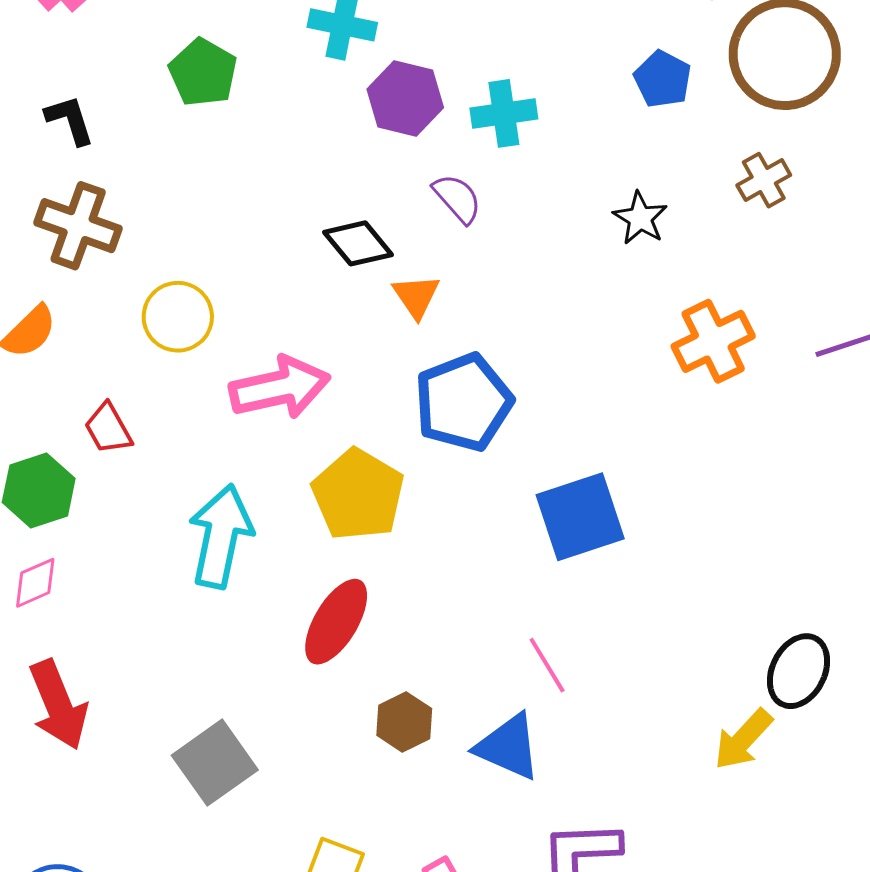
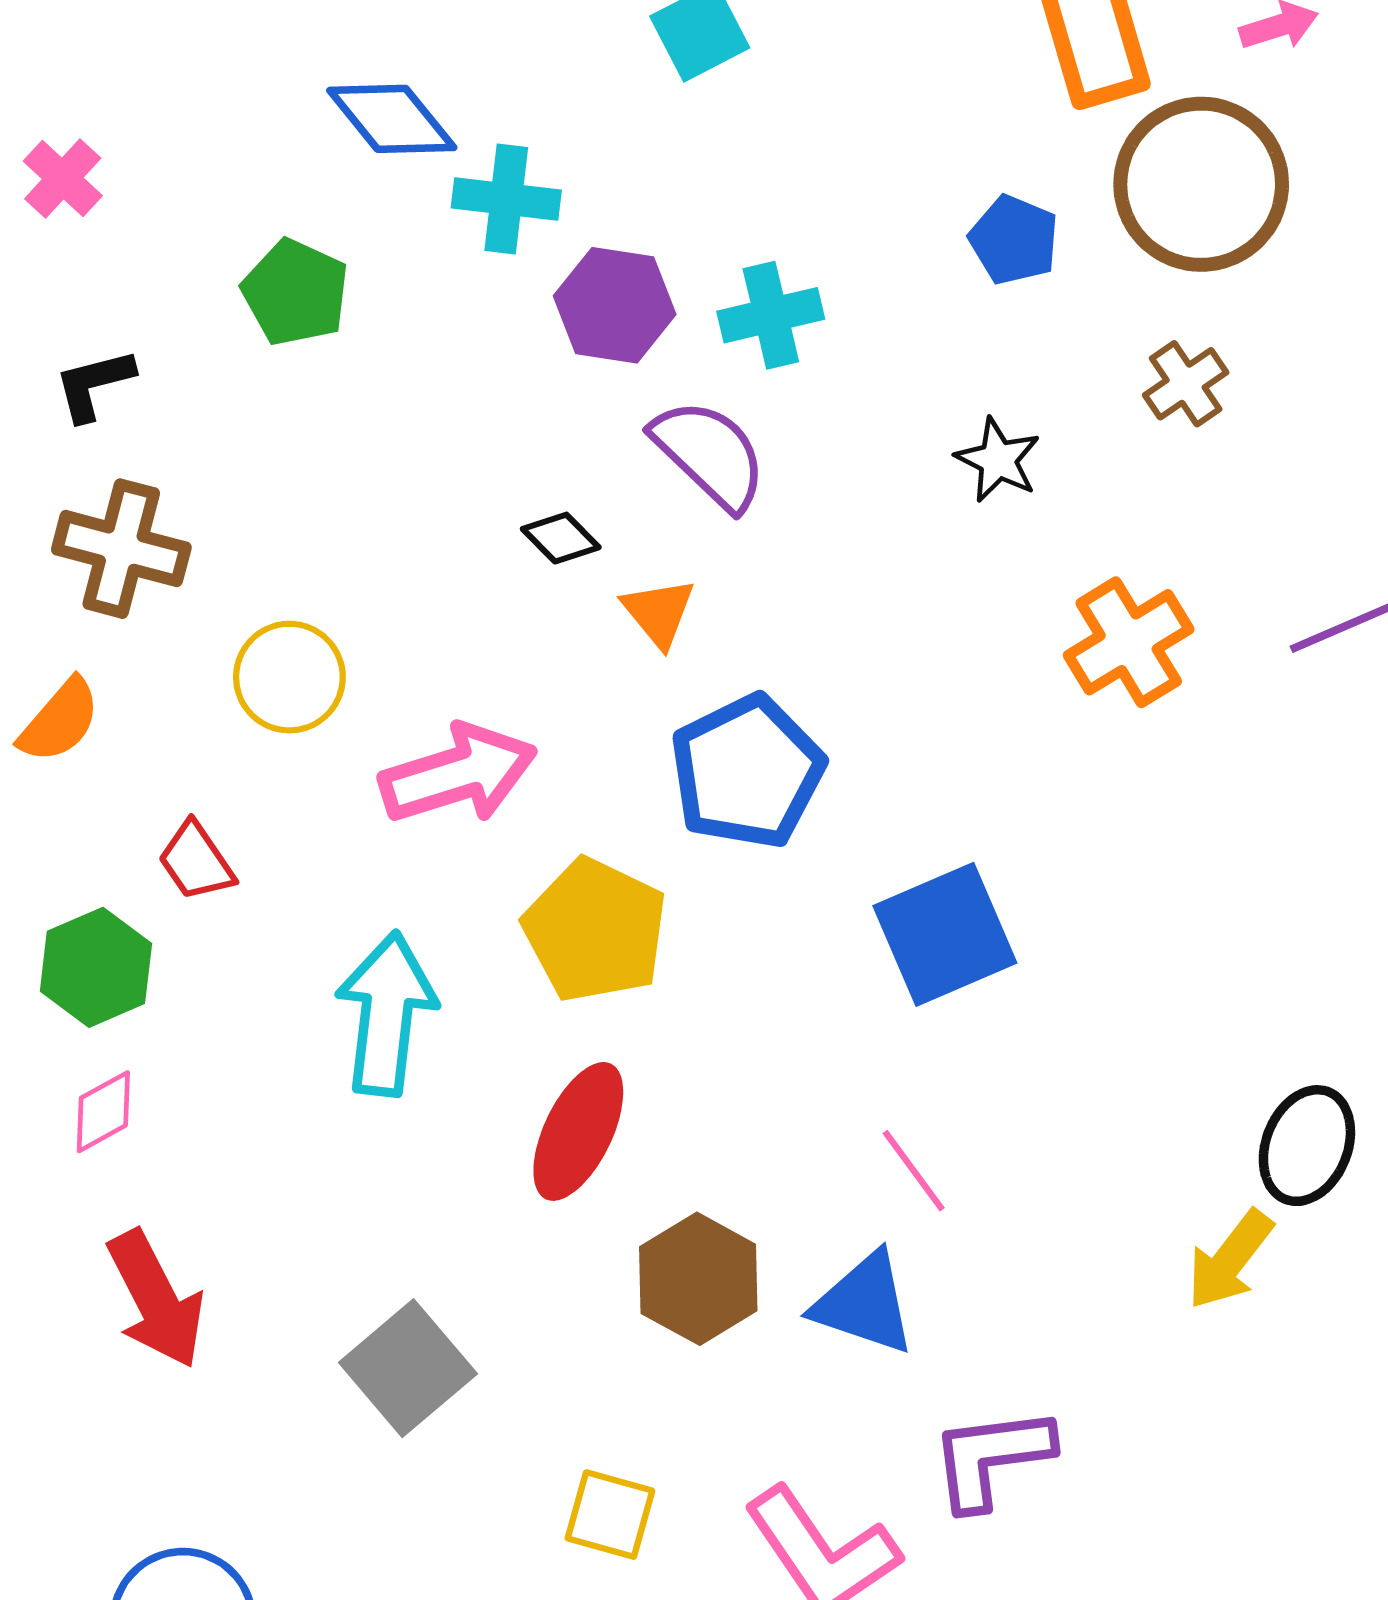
black L-shape: (70, 120) -> (94, 385), turned -82
purple semicircle: (457, 198) -> (710, 454), size x1.5
black diamond: (358, 243) -> (561, 538), size x0.7
brown hexagon: (404, 722) -> (698, 1279), size x1.4

